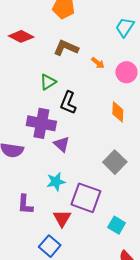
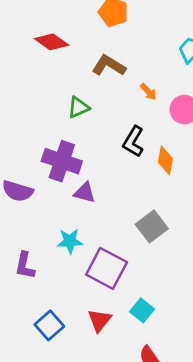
black L-shape: (68, 103) -> (133, 142), moved
purple triangle: (62, 144) -> (85, 193), turned -36
red triangle: (62, 218) -> (100, 320), moved

